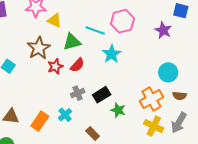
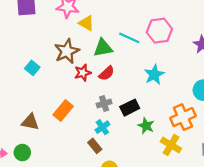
cyan star: (112, 54) -> (154, 75), moved
cyan cross: (65, 115) -> (102, 127), moved
orange rectangle: (40, 121) -> (63, 111), moved
yellow cross: (154, 126) -> (171, 145), moved
brown rectangle: (93, 133) -> (95, 146), moved

